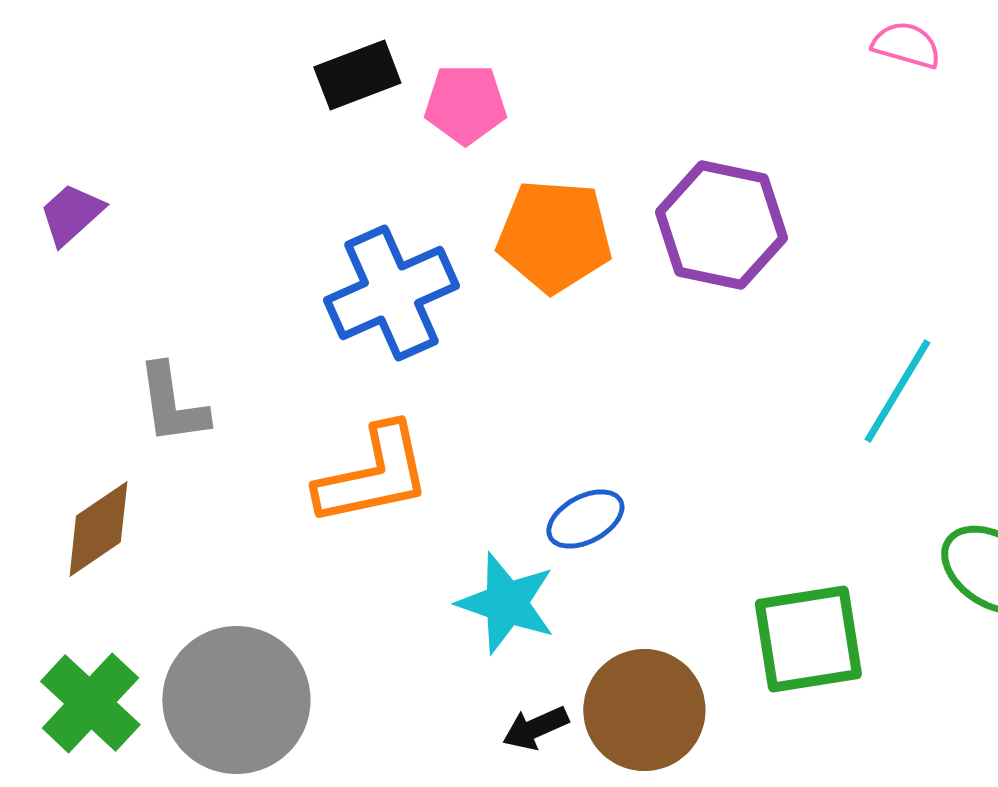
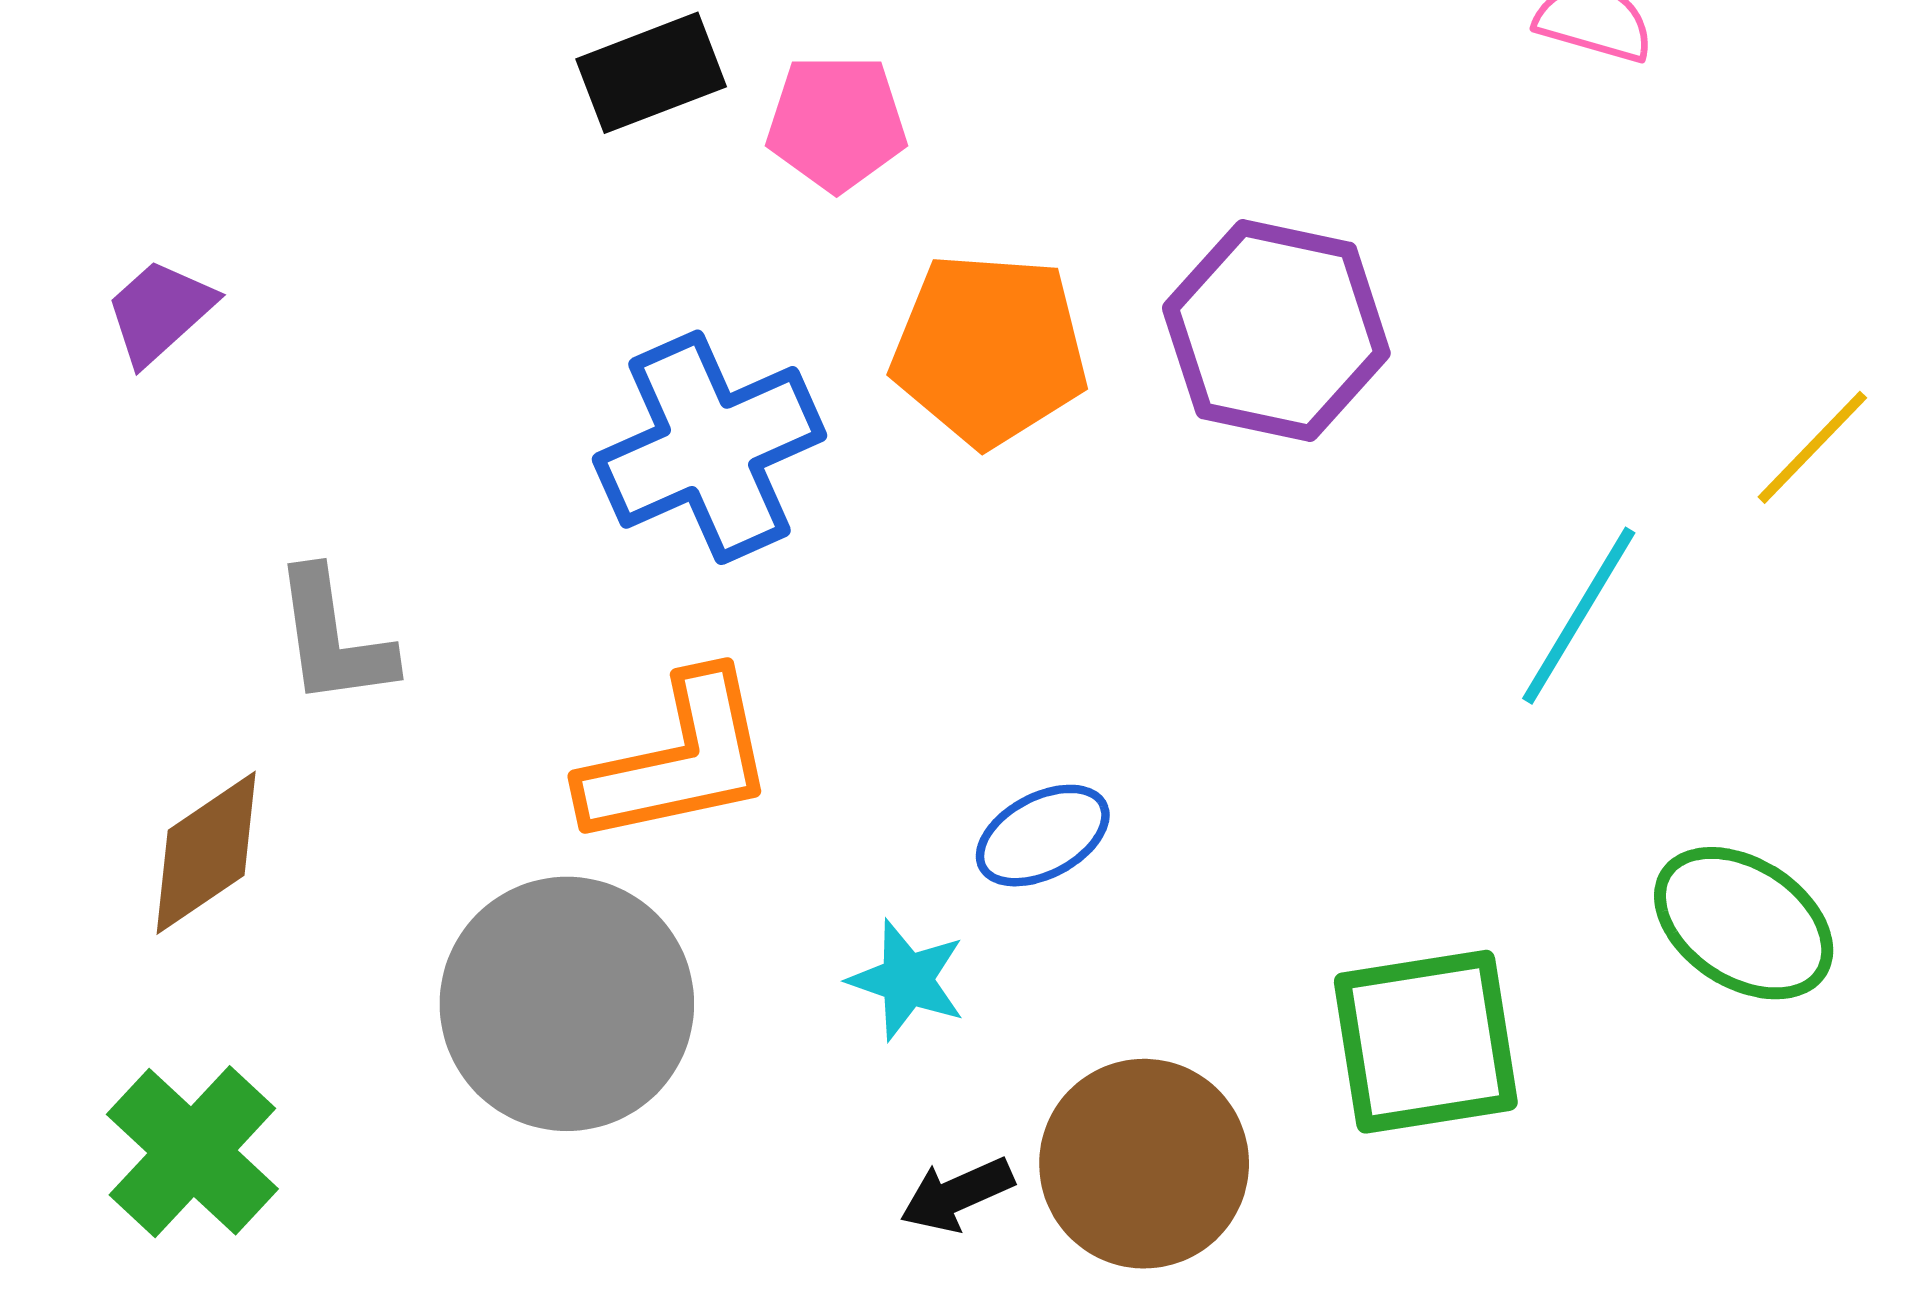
cyan star: (506, 603) -> (907, 980), size x0.7
gray circle: (236, 700) -> (567, 1004), moved

